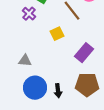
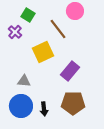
yellow square: (57, 34) -> (43, 52), size x1.5
gray triangle: (25, 61) -> (24, 81), moved

